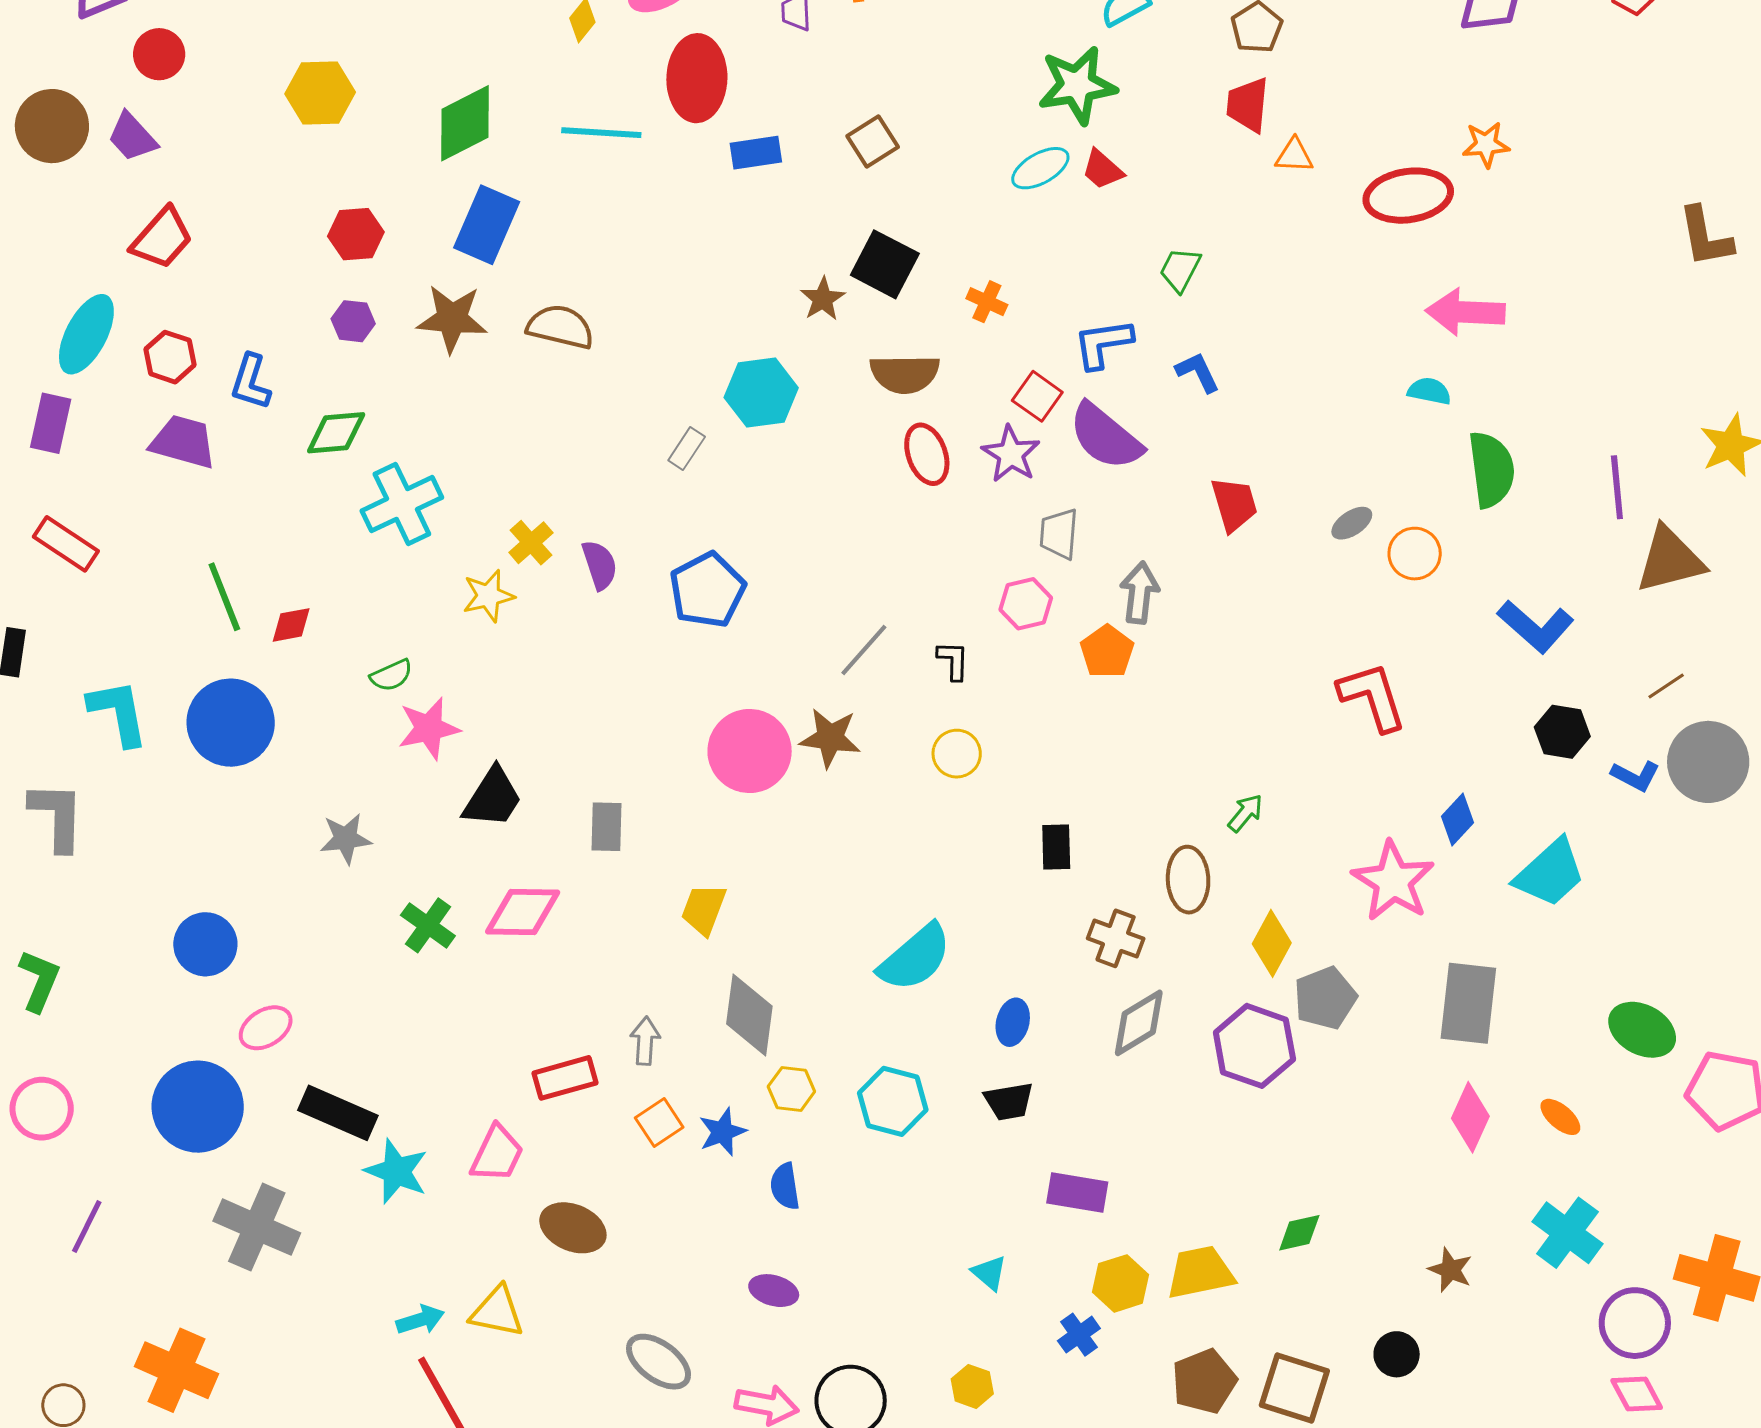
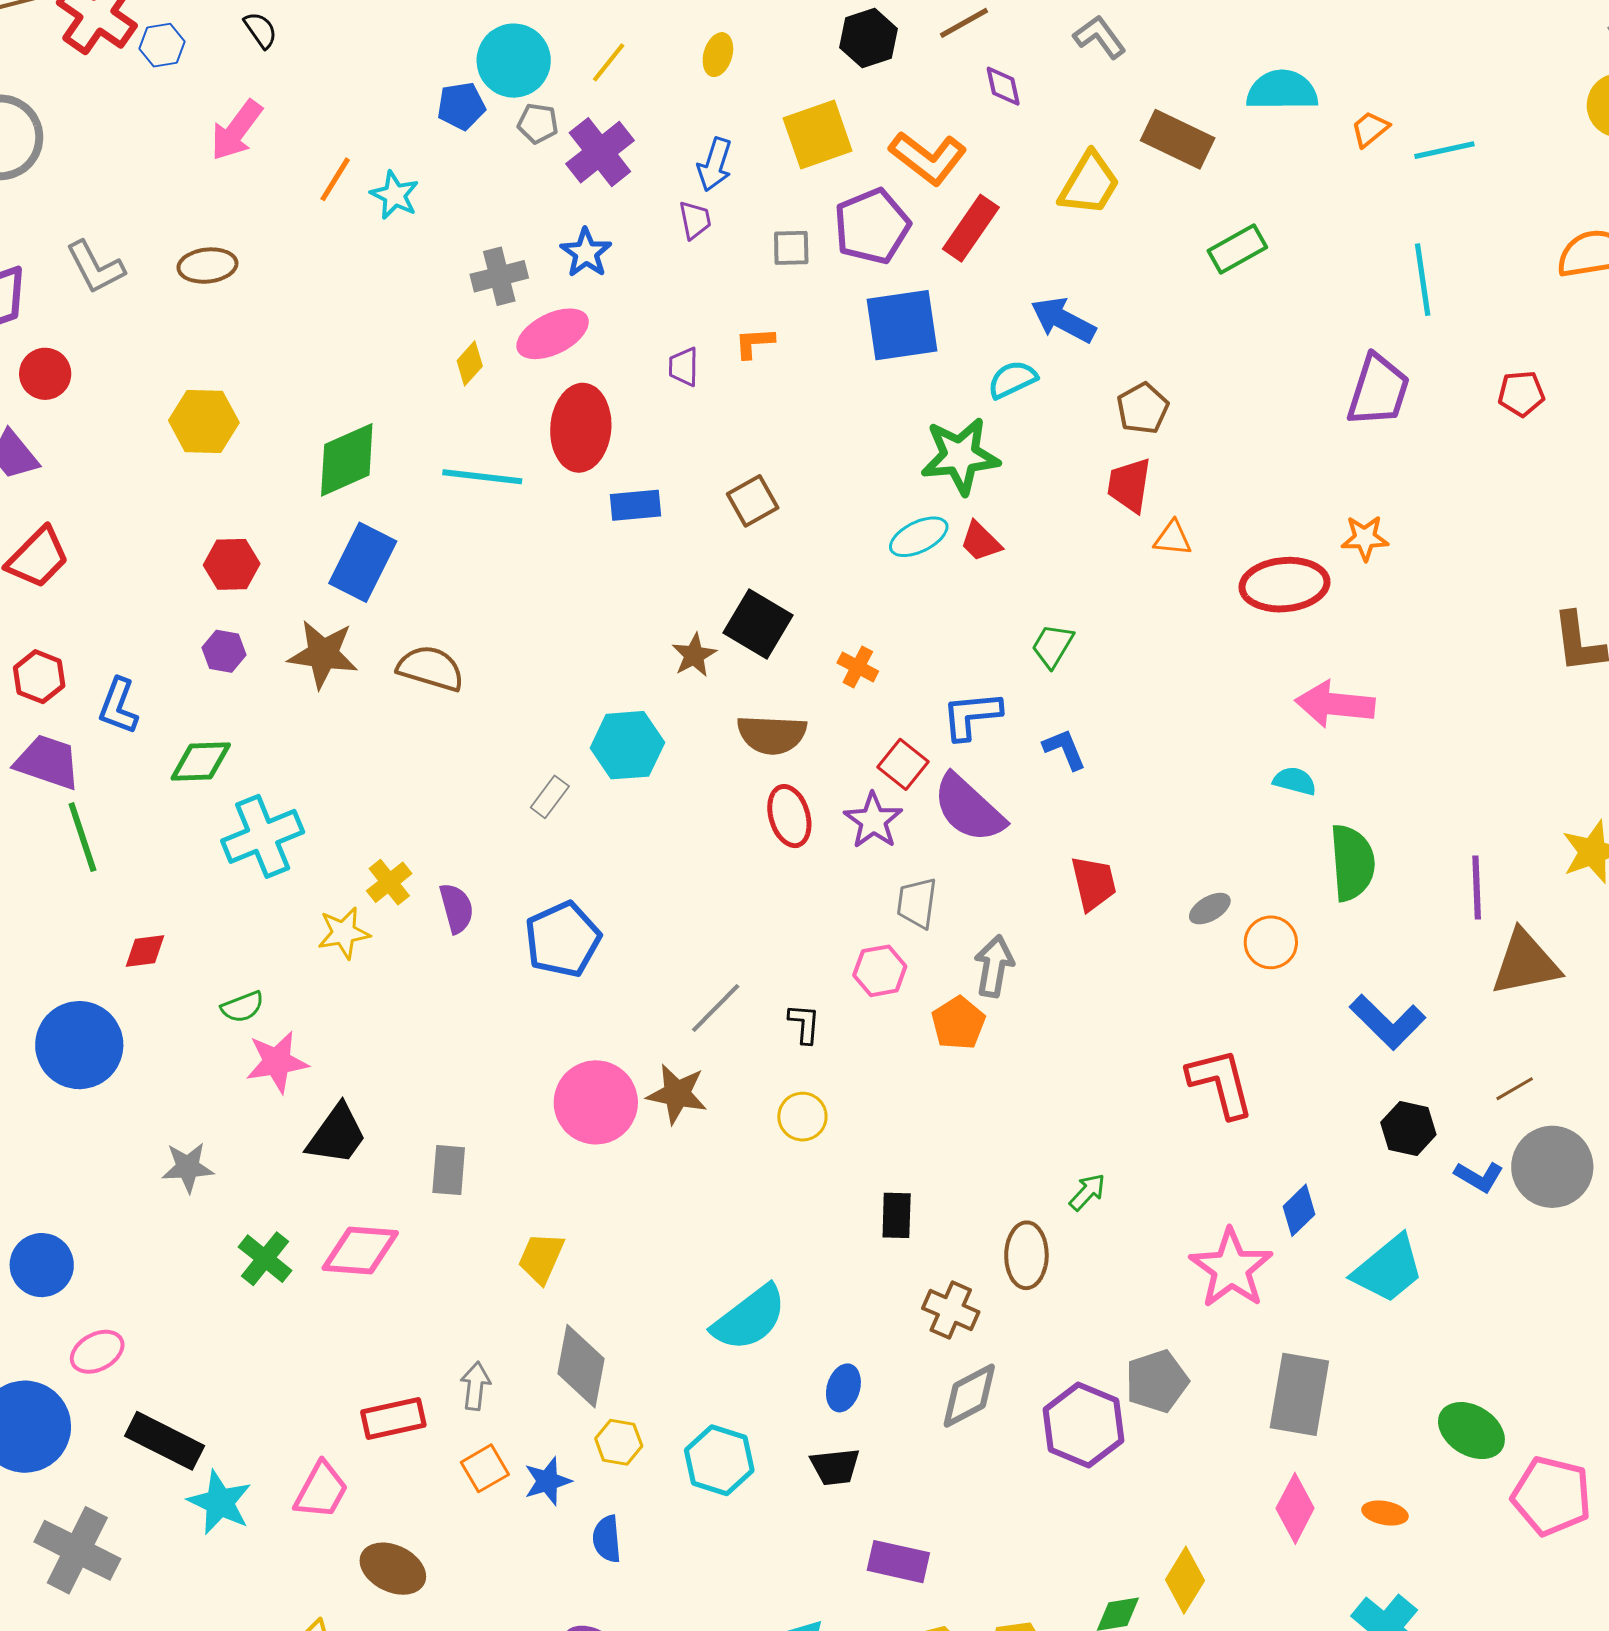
green line: (224, 597) -> (82, 837), moved
yellow diamond: (1272, 943) -> (1185, 1580), moved
orange ellipse: (1560, 1117) -> (1385, 1513), turned -33

